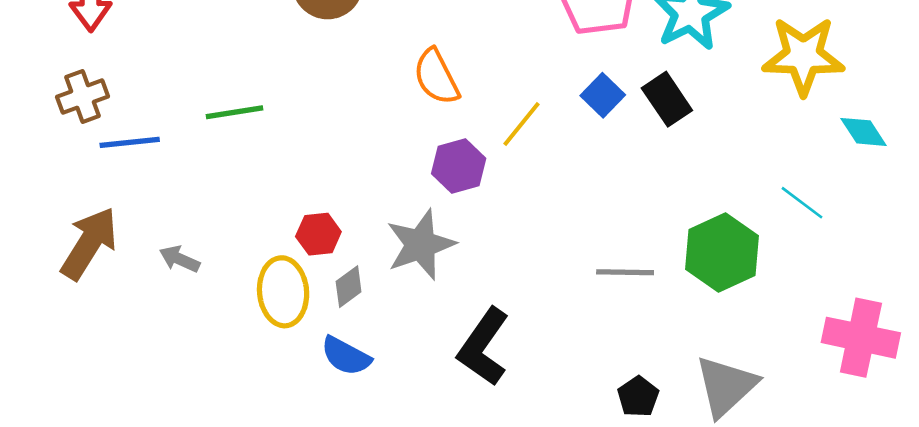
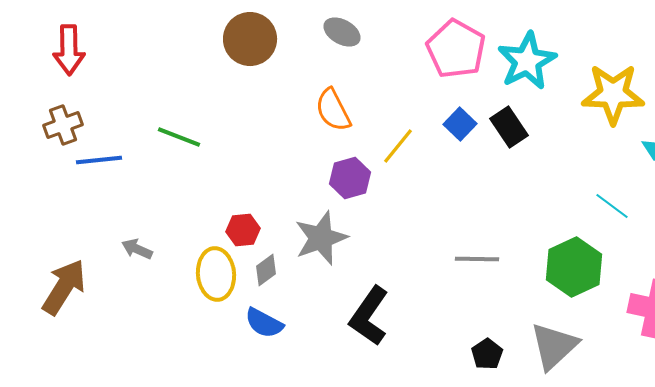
green line: (235, 112) -> (179, 137), turned 30
brown arrow: (89, 243) -> (64, 287), moved
green hexagon: (722, 252) -> (574, 267), moved

